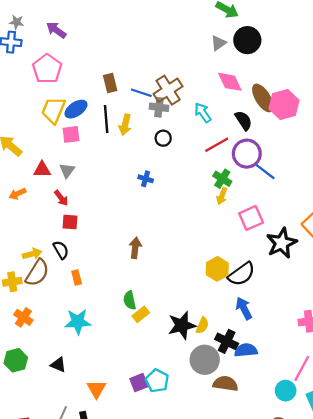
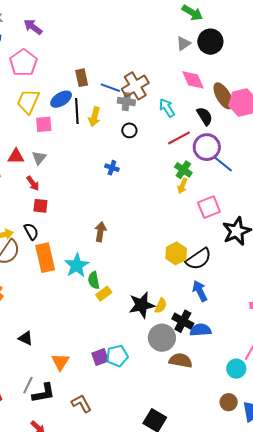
blue ellipse: (76, 109) -> (61, 99), moved
orange rectangle: (77, 278) -> (45, 258), size x2.0
cyan star: (78, 322) -> (77, 265), moved, turned -30
cyan pentagon: (157, 381) -> (117, 356), turned 30

